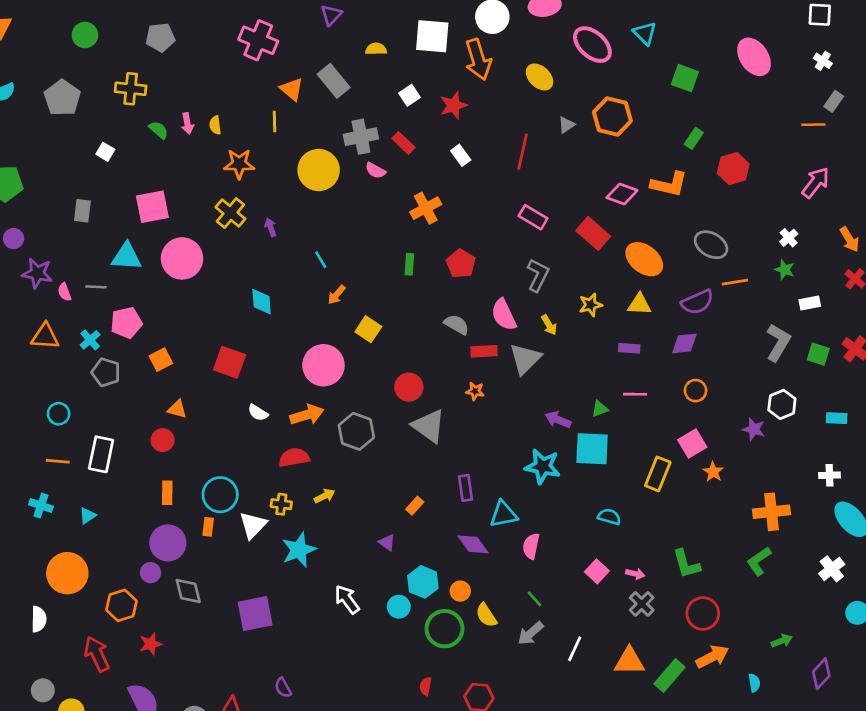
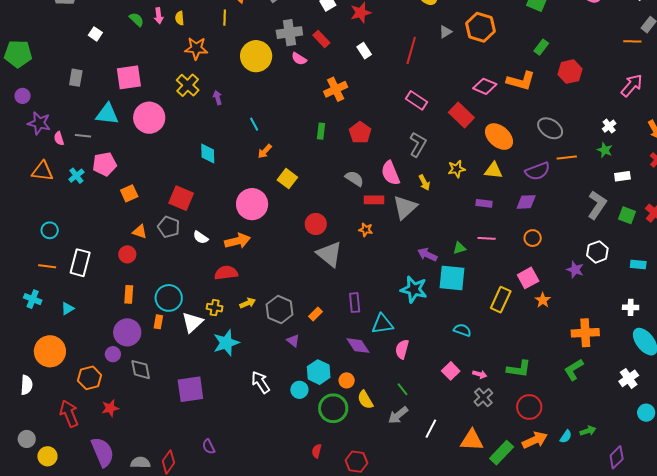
gray pentagon: (106, 372) -> (169, 227), moved
gray hexagon: (356, 431) -> (280, 310), moved
green L-shape: (686, 564) -> (519, 369), turned -70
cyan semicircle: (754, 683) -> (566, 437), moved, turned 40

